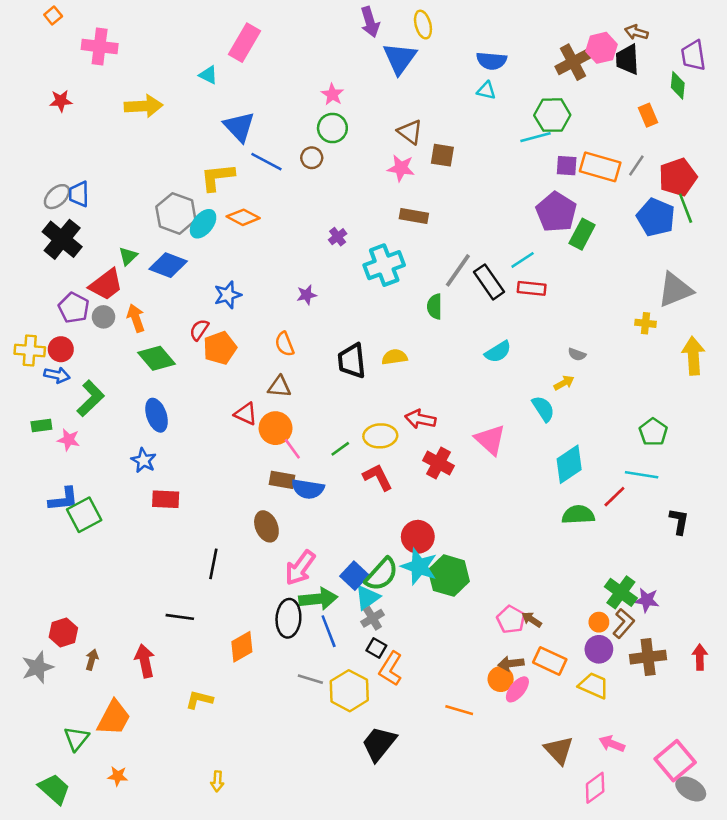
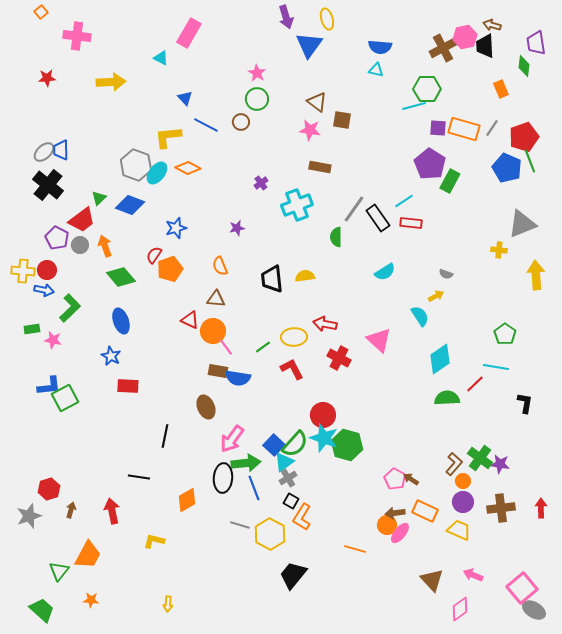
blue triangle: (239, 127) -> (185, 98), size x0.6
brown L-shape: (623, 623) -> (454, 464), moved

